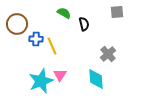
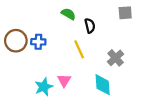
brown circle: (17, 24) -> (16, 41), moved
yellow line: (52, 46) -> (79, 49), moved
cyan star: (41, 81) -> (44, 87), size x0.7

